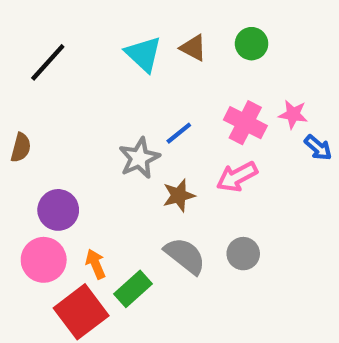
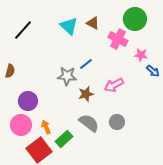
green circle: (252, 44) -> (135, 19), moved, size x1.5
pink cross: (245, 123) -> (118, 39), moved
gray star: (139, 158) -> (67, 76), turned 30

